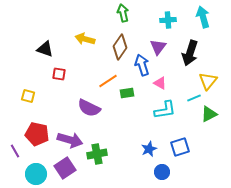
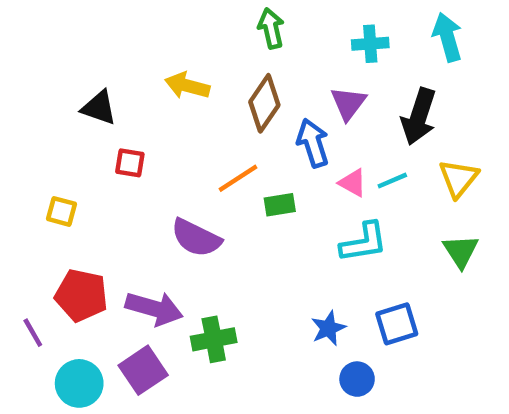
cyan line: (194, 98) -> (392, 181), moved
green triangle: (209, 114) -> (461, 251), turned -36

